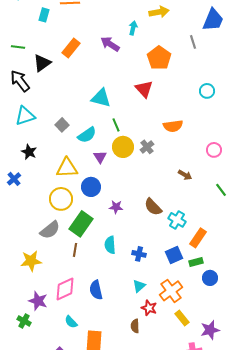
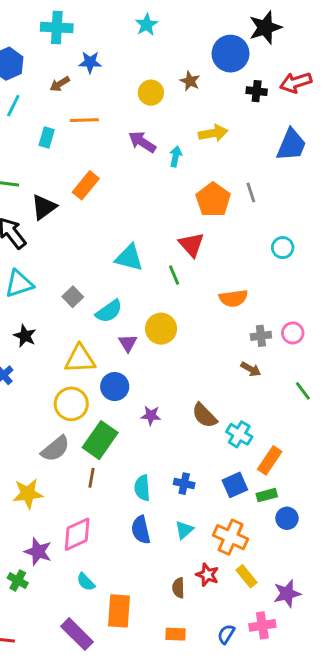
gray line: (193, 42) -> (251, 193), moved
purple arrow: (110, 44) -> (142, 142), moved
green line: (116, 125) -> (174, 275), moved
gray cross: (147, 147) -> (261, 336), moved, turned 32
cyan semicircle: (110, 245) -> (142, 488), moved
blue semicircle: (96, 290) -> (141, 530), moved
orange cross: (171, 291) -> (231, 537), turned -30
red star: (149, 308) -> (207, 575), moved

